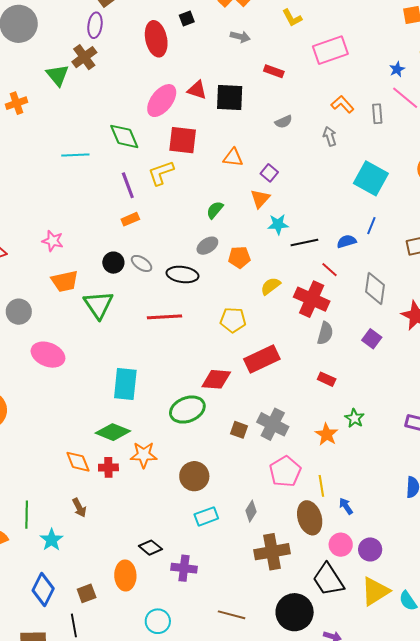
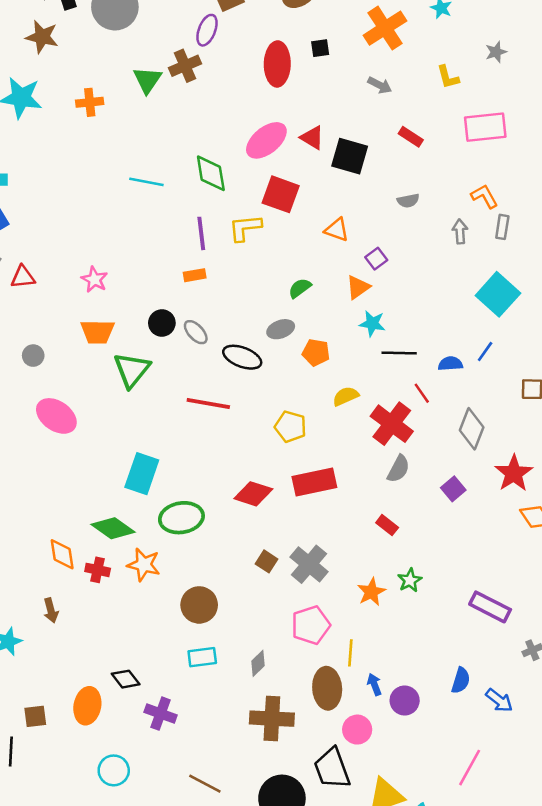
gray rectangle: (377, 114) -> (502, 227), moved
gray circle: (19, 312) -> (33, 356), size x0.7
green ellipse: (187, 410) -> (181, 518), moved
purple circle: (370, 549) -> (405, 701), moved

